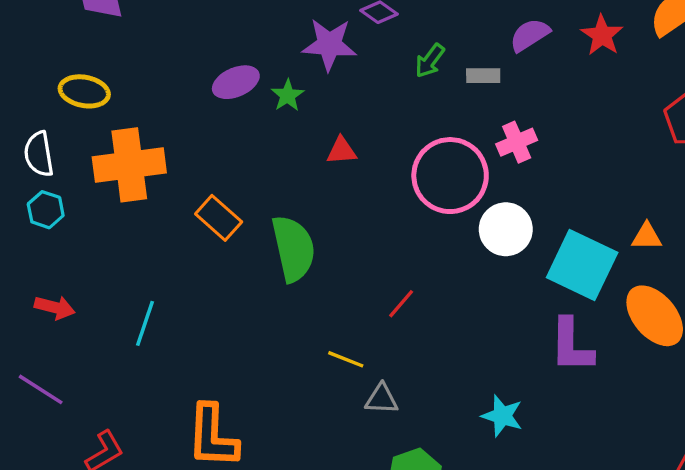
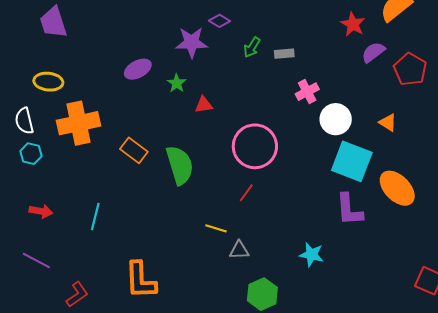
purple semicircle: (530, 35) -> (373, 52), moved
green star: (288, 95) -> (177, 83), moved
pink circle: (450, 176) -> (255, 146), moved
white circle: (506, 229) -> (336, 119), moved
orange triangle: (647, 237) -> (388, 123), moved, turned 36

